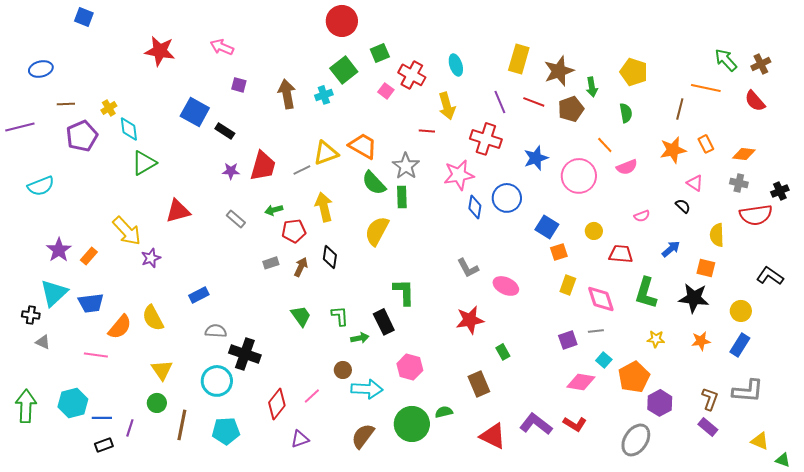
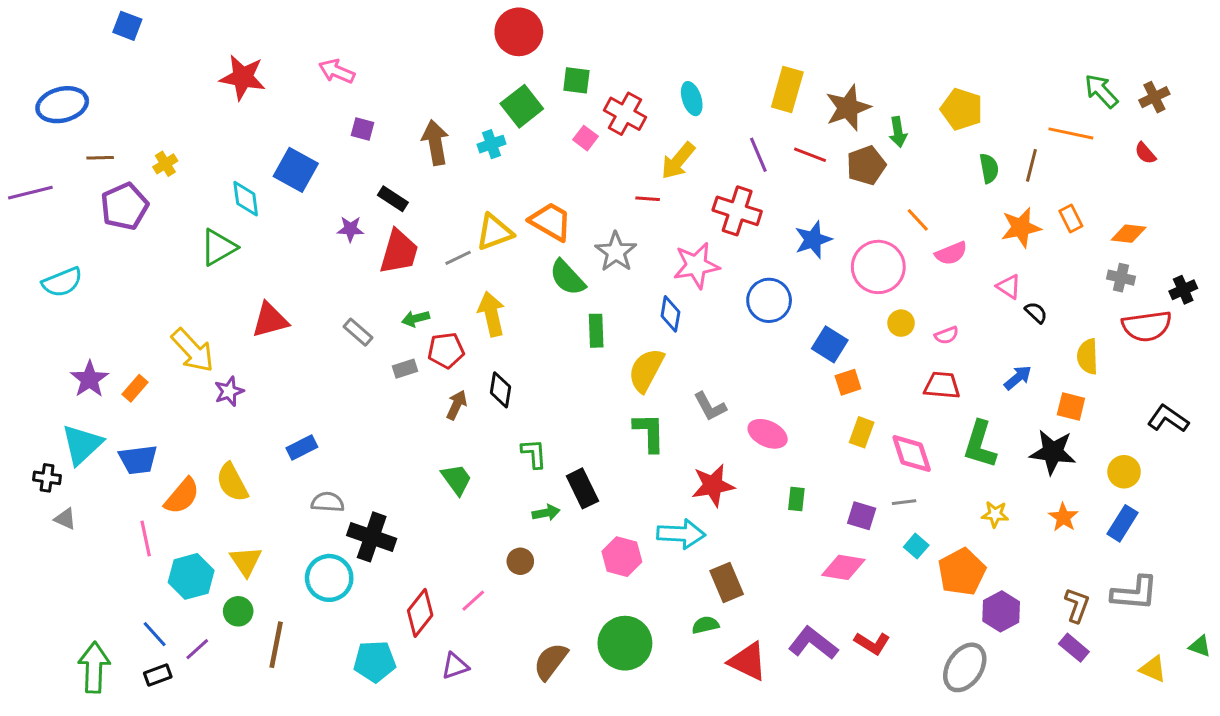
green square: (380, 53) -> (576, 80), turned 30
blue ellipse: (41, 69) -> (62, 105), size x1.4
red semicircle: (755, 101) -> (1145, 153), size x0.7
yellow arrow: (447, 106) -> (678, 161), turned 56
green semicircle: (626, 113) -> (989, 168), moved
cyan diamond: (129, 129) -> (246, 199), moved
black rectangle: (225, 131) -> (393, 199), moved
purple star: (231, 171) -> (350, 229), moved
pink triangle: (695, 183) -> (1009, 287), moved
green rectangle: (402, 197) -> (596, 331), moved
blue diamond: (475, 207) -> (670, 314), moved
pink semicircle: (642, 216) -> (947, 335), moved
yellow semicircle: (377, 231) -> (646, 370), moved
yellow circle: (594, 231) -> (901, 323), moved
gray rectangle: (271, 263) -> (405, 369), moved
green L-shape: (404, 292) -> (649, 432), moved
green L-shape: (340, 316) -> (534, 454), moved
purple square: (568, 340) -> (862, 516), turned 36
orange star: (701, 341) -> (1063, 517), turned -30
green rectangle: (503, 352) -> (796, 499), moved, turned 35
pink line: (96, 355) -> (146, 538), turned 70
pink diamond: (581, 382) -> (843, 567), moved
cyan arrow: (367, 389) -> (681, 534), moved
cyan hexagon: (73, 403) -> (191, 576), moved
green arrow: (26, 406) -> (94, 667), moved
green semicircle: (444, 412) -> (705, 625), moved
blue line: (102, 418) -> (155, 634), turned 48
purple line: (130, 428) -> (197, 649), turned 30
cyan pentagon: (226, 431) -> (375, 661), moved
green triangle: (783, 460) -> (1200, 646), moved

